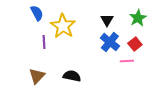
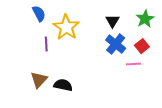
black semicircle: (72, 76) -> (63, 85), moved

